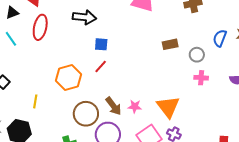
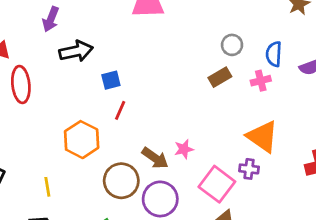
blue semicircle: (220, 38) -> (274, 54), moved
brown rectangle: (170, 44) -> (220, 77), moved
gray circle: (197, 55) -> (232, 45), moved
orange triangle: (168, 107) -> (263, 137), moved

